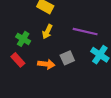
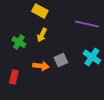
purple line: (85, 32) -> (87, 24), moved
red rectangle: (18, 60) -> (14, 77), moved, turned 56

